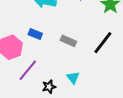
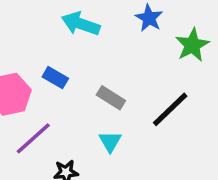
cyan triangle: (73, 78) -> (110, 141), moved

